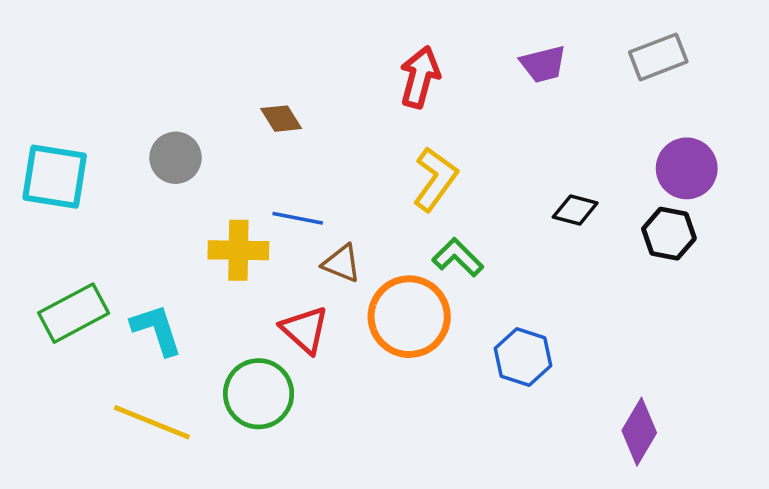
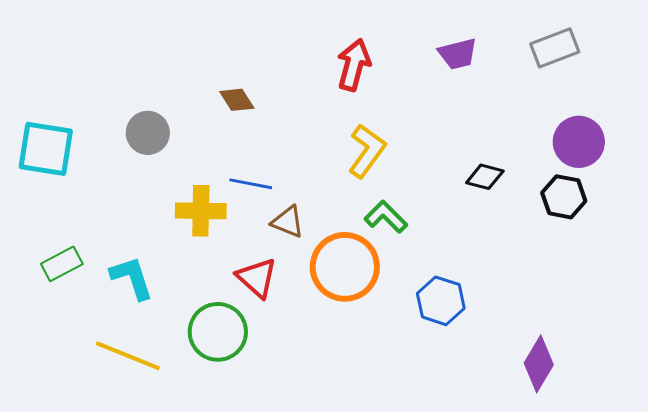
green rectangle: (74, 313) -> (62, 264), size x0.7

